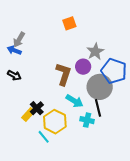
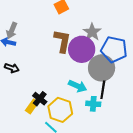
purple circle: (83, 67) -> (82, 49), size x1.6
brown L-shape: (64, 74) -> (62, 41), moved
black line: (98, 108) -> (103, 90), turned 30

